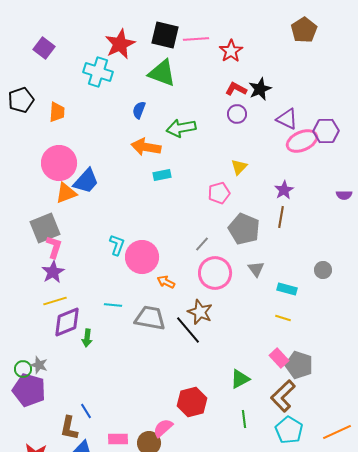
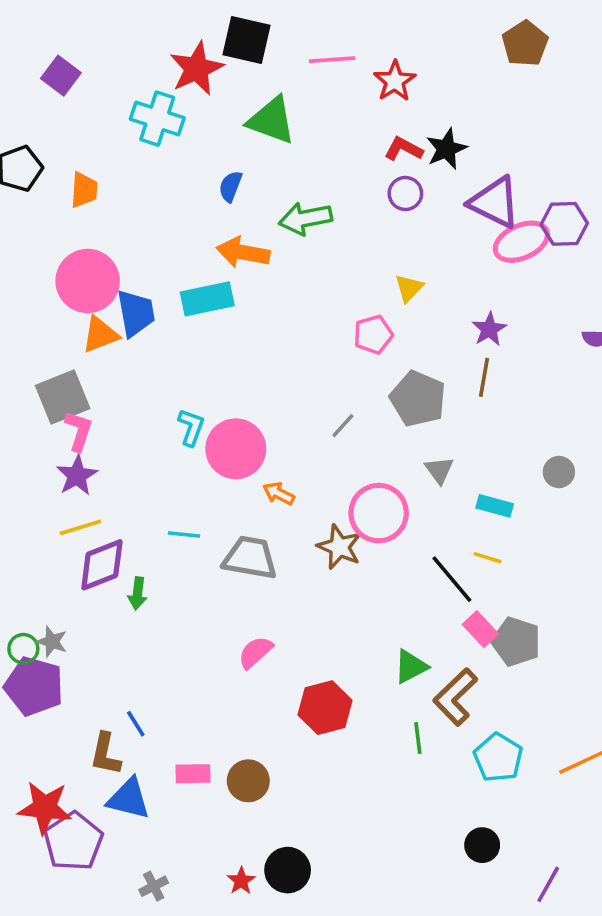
black square: (165, 35) -> (246, 40), moved
purple triangle: (287, 119) -> (495, 202), size x1.4
cyan rectangle: (162, 175) -> (207, 299), moved, size x1.6
blue trapezoid: (86, 181) -> (136, 313), turned -52
pink circle: (215, 273) -> (379, 513), moved
black line: (188, 330) -> (452, 579), moved
brown L-shape: (283, 396) -> (455, 697), moved
pink semicircle: (163, 428) -> (255, 652), moved

